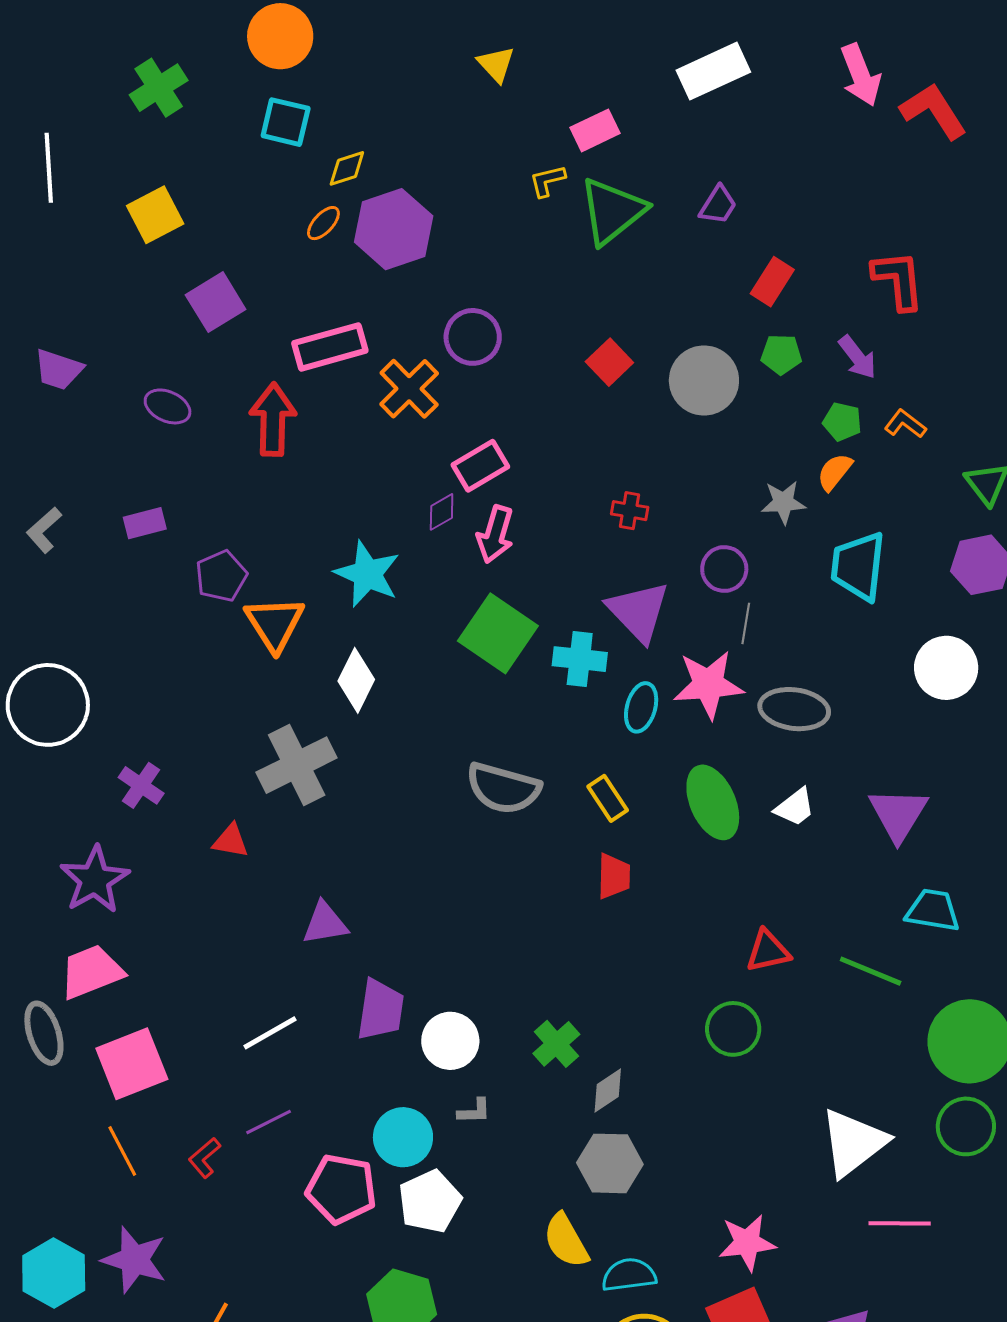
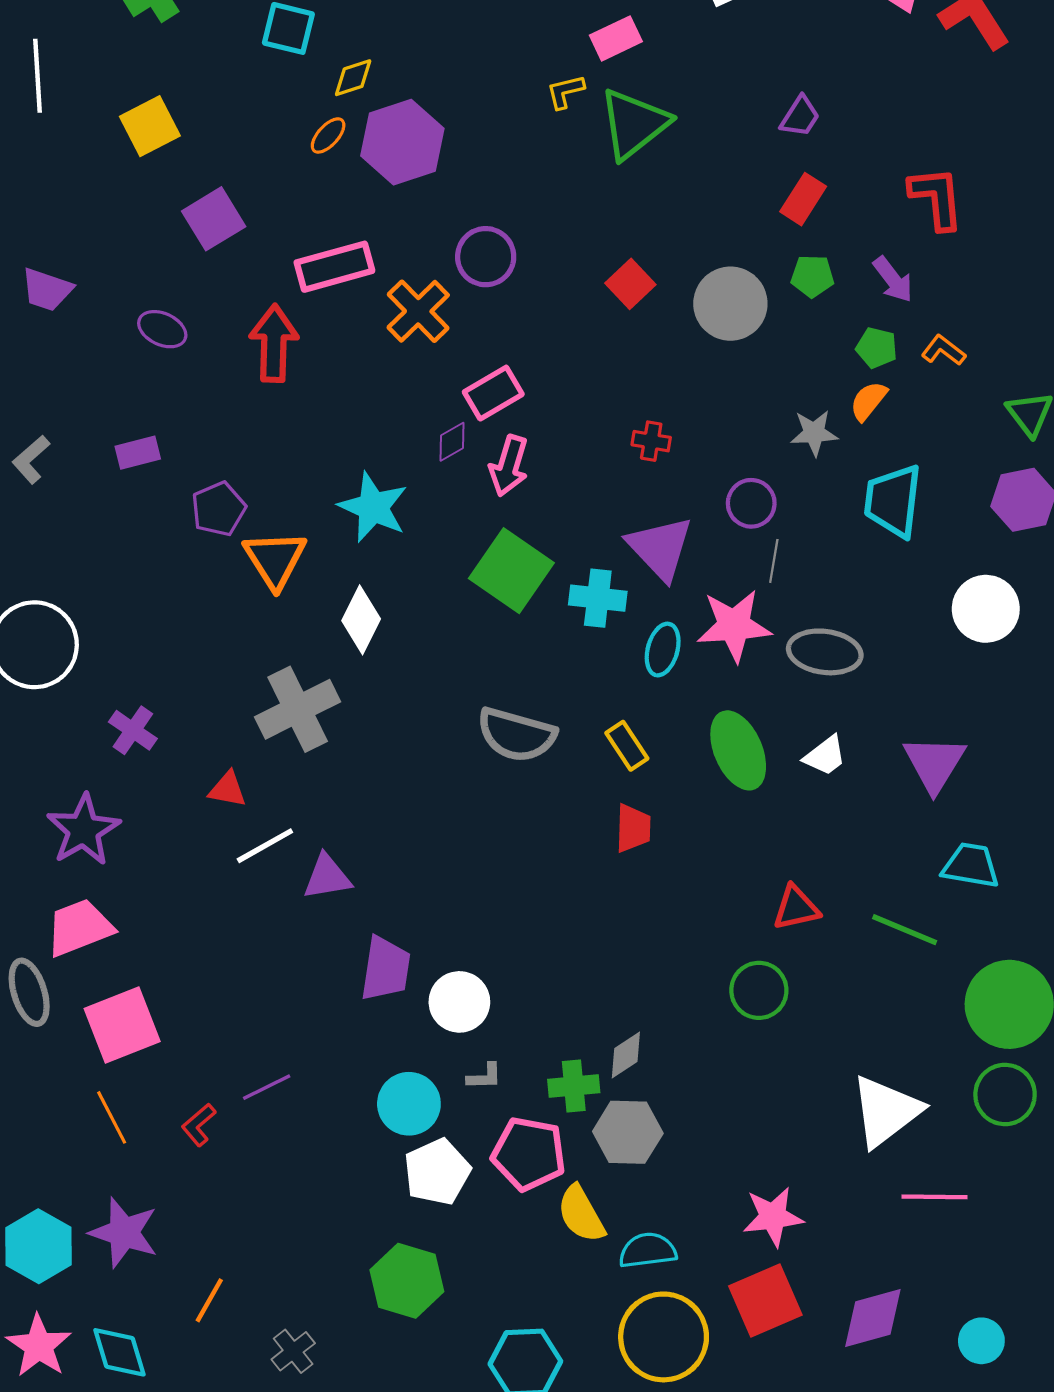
purple trapezoid: (718, 205) -> (800, 117), moved
white line: (270, 1033) -> (265, 846), moved
green cross: (556, 1044) -> (574, 1086), moved, turned 36
pink pentagon: (341, 1189) -> (529, 1154), moved

